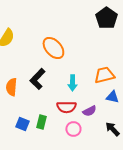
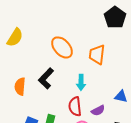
orange trapezoid: (104, 75) -> (97, 54), moved, turned -70
red semicircle: (66, 107) -> (75, 106), turned 84

